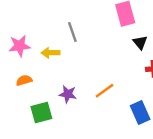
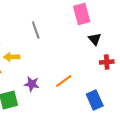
yellow arrow: (51, 53) -> (12, 57), moved

